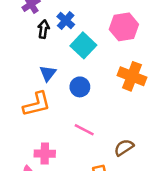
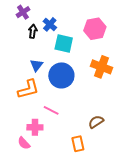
cyan square: (83, 45) -> (64, 44), turned -30
blue circle: (80, 87) -> (61, 75), size x1.6
pink line: (84, 130) -> (51, 110), moved

